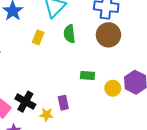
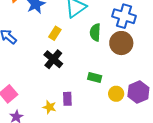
green semicircle: (69, 34) -> (95, 32), moved
black cross: (25, 102) -> (53, 59), moved

